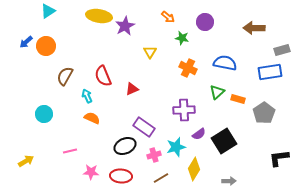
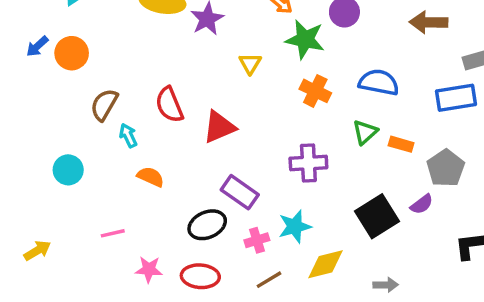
green star: (182, 38) -> (305, 39), size x1.6
red triangle: (132, 89) -> (219, 127), size x1.5
cyan arrow: (87, 96) -> (128, 136), moved
purple semicircle: (199, 134) -> (422, 204), moved
yellow diamond: (194, 169) -> (326, 264), turned 45

